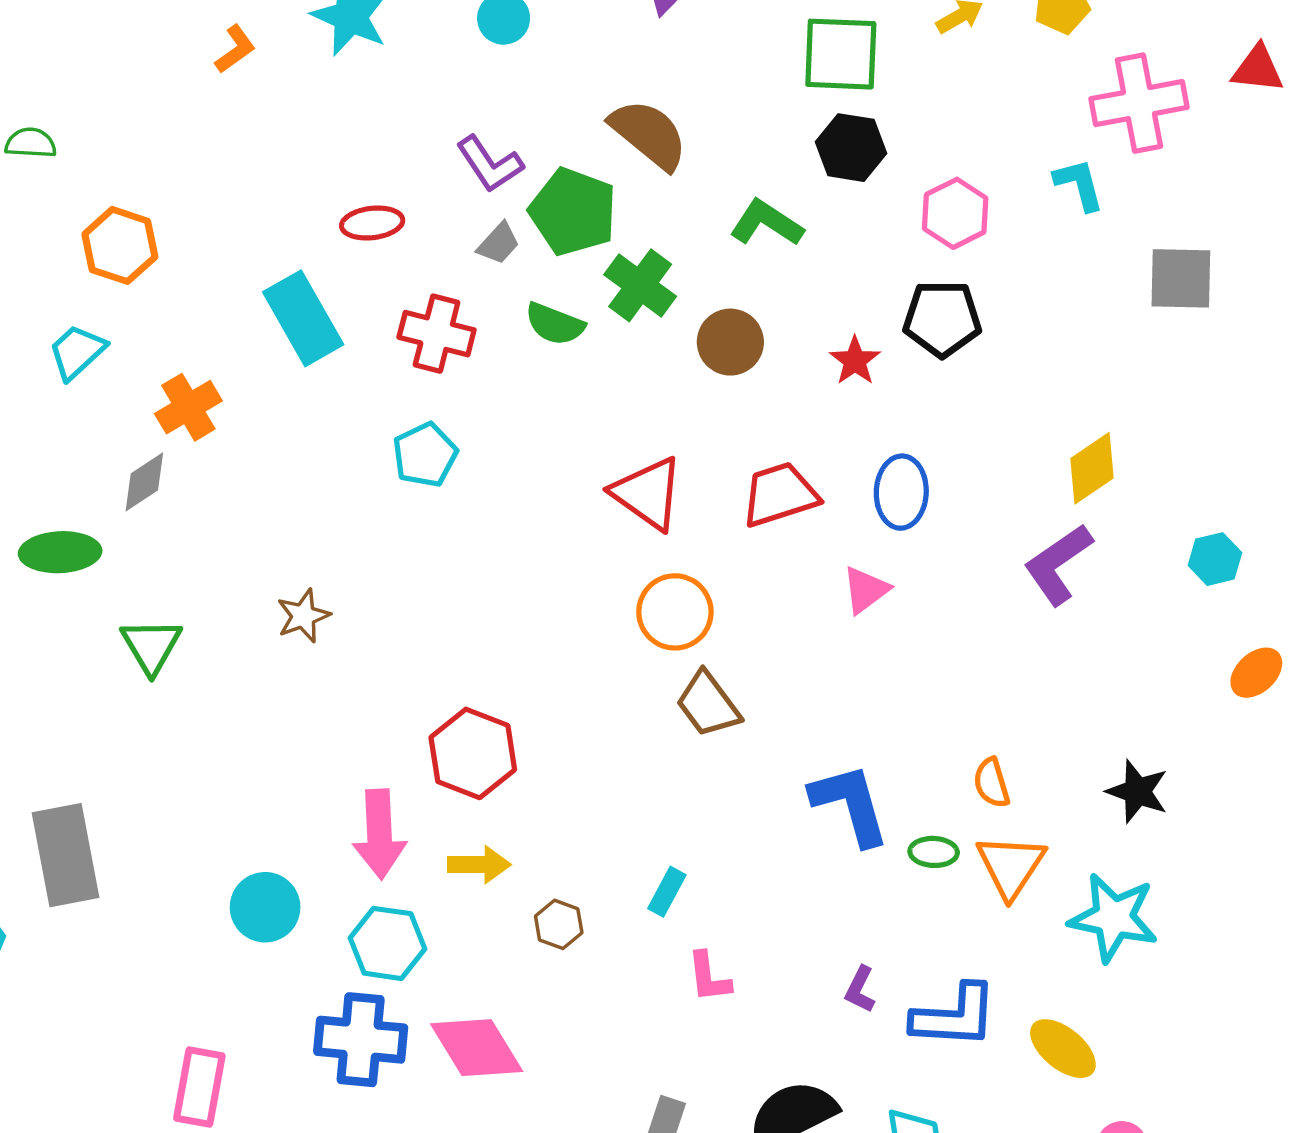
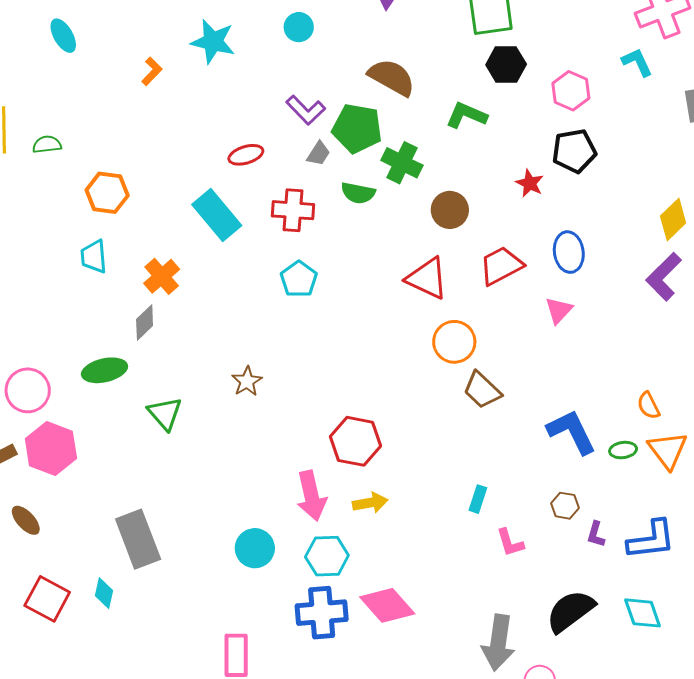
brown circle: (730, 342) -> (450, 210), moved
cyan trapezoid: (77, 352) -> (94, 257), turned -42
brown hexagon: (559, 924) -> (565, 506), moved

